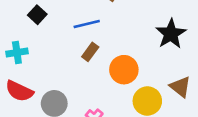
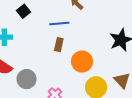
brown rectangle: (90, 52) -> (59, 45), turned -32

